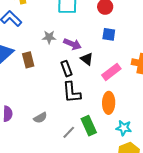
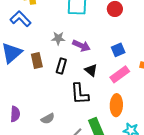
blue square: (109, 34) -> (118, 50), moved, turned -32
black triangle: (87, 59) -> (91, 70), moved
black rectangle: (66, 69) -> (61, 66), moved, turned 35

